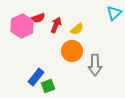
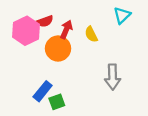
cyan triangle: (114, 13) -> (122, 15), moved
yellow semicircle: (77, 29) -> (91, 34), turned 104
orange circle: (72, 51) -> (58, 49), moved

